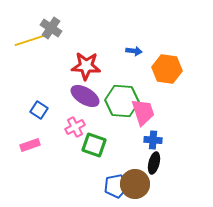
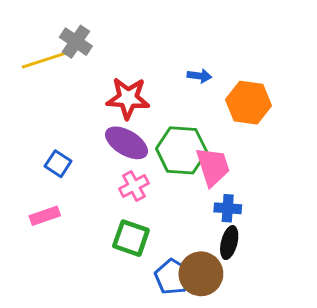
pink cross: (75, 127) -> (134, 186), moved
green square: (94, 145) -> (131, 238), moved
blue pentagon: (116, 186) -> (173, 277), turned -30

